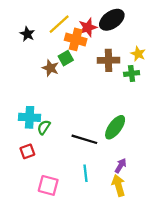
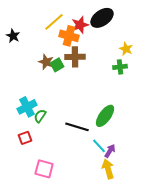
black star: (27, 34) -> (13, 36), moved
green square: (66, 58) -> (57, 65), moved
brown cross: (109, 60) -> (75, 57), moved
cyan cross: (30, 117) -> (27, 107), turned -30
cyan line: (85, 173) -> (99, 146), moved, turned -35

